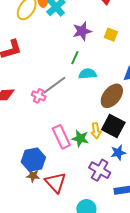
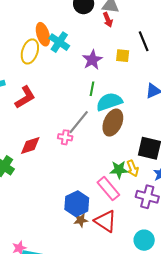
cyan semicircle: (88, 74) -> (109, 102), size x1.4
brown ellipse: (112, 96) -> (113, 123), moved
yellow arrow: (96, 131) -> (133, 168), moved
pink rectangle: (61, 137) -> (108, 189), moved

